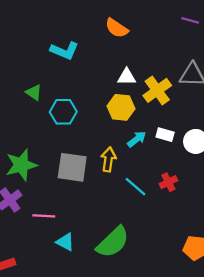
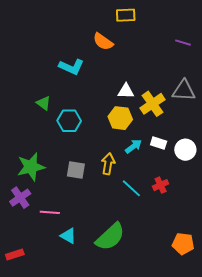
orange semicircle: (117, 28) -> (103, 42), moved
gray square: (72, 167) -> (76, 170), size x0.7

